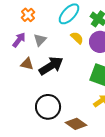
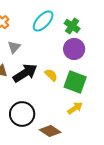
yellow semicircle: (77, 38) -> (51, 75), moved

